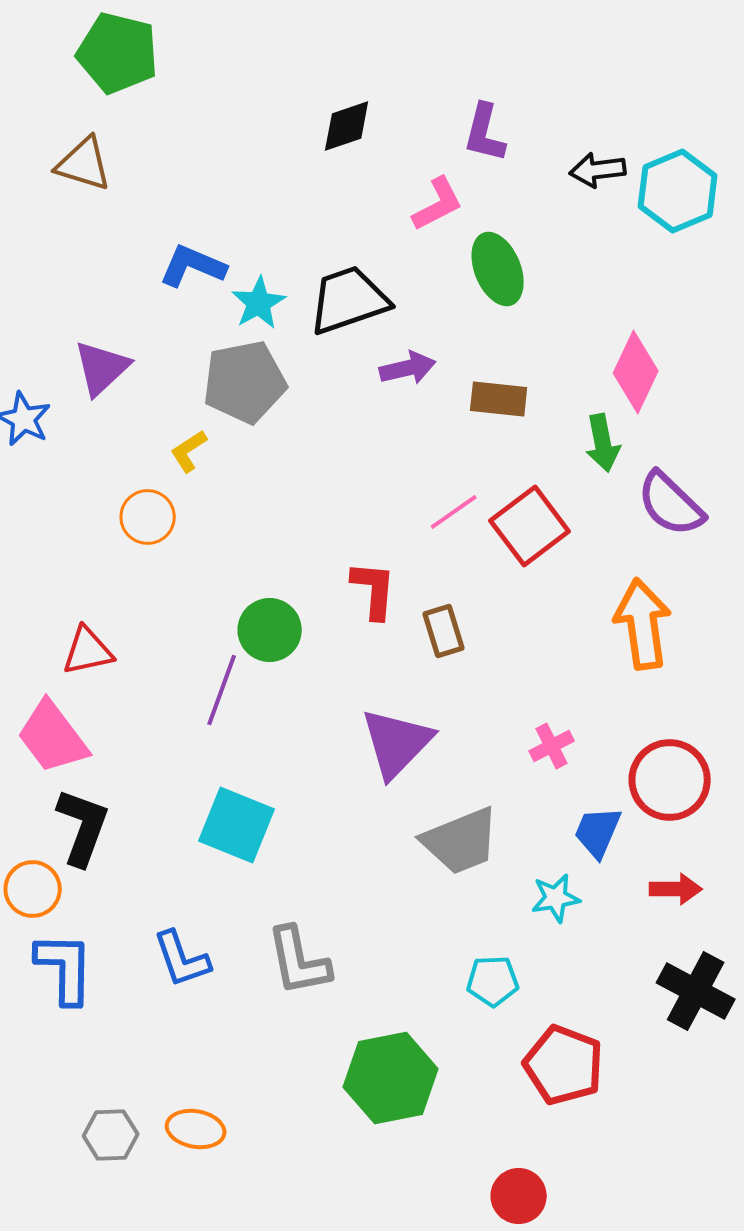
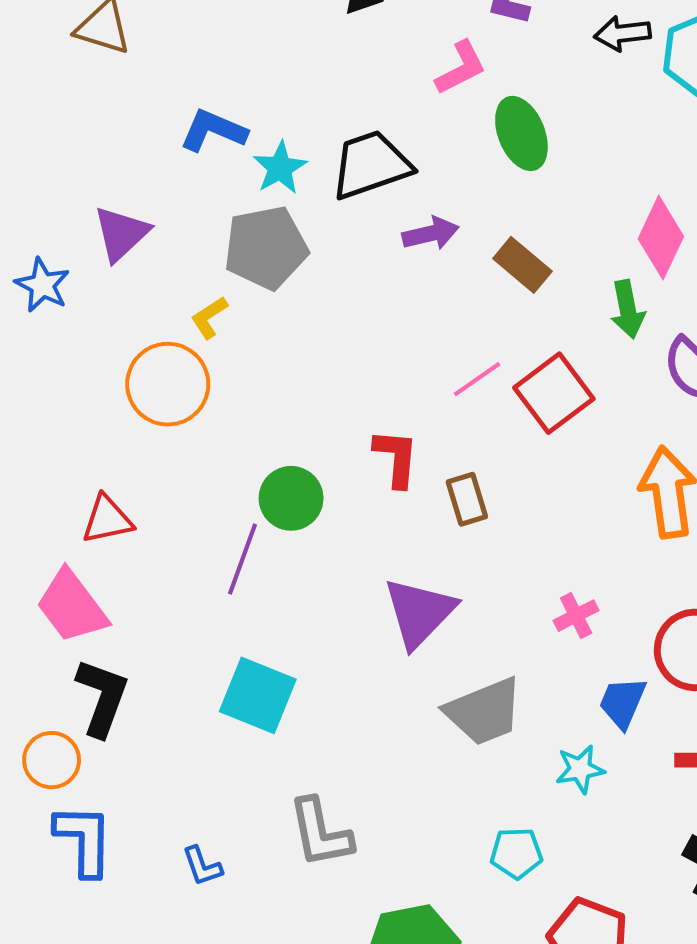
brown rectangle: (499, 399) -> (522, 265), turned 34
orange circle: (148, 517) -> (168, 384), size x1.5
blue L-shape: (182, 959) -> (202, 866), moved, size x0.7

